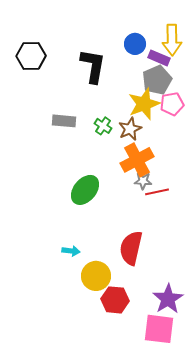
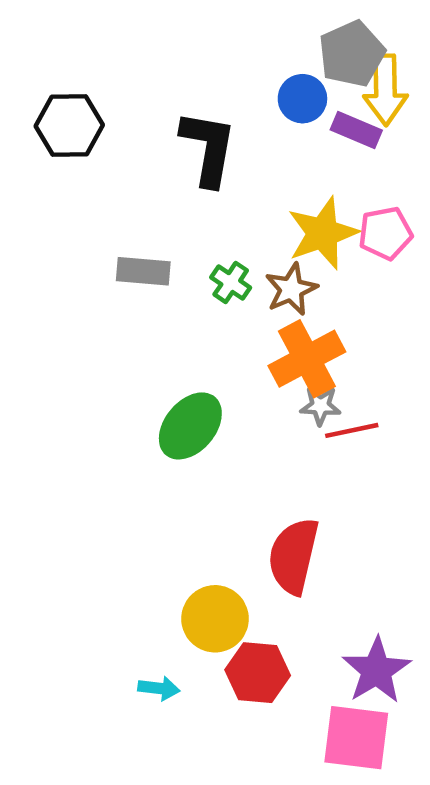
gray pentagon: (157, 80) -> (352, 54), moved
cyan arrow: (71, 251) -> (159, 688), moved

